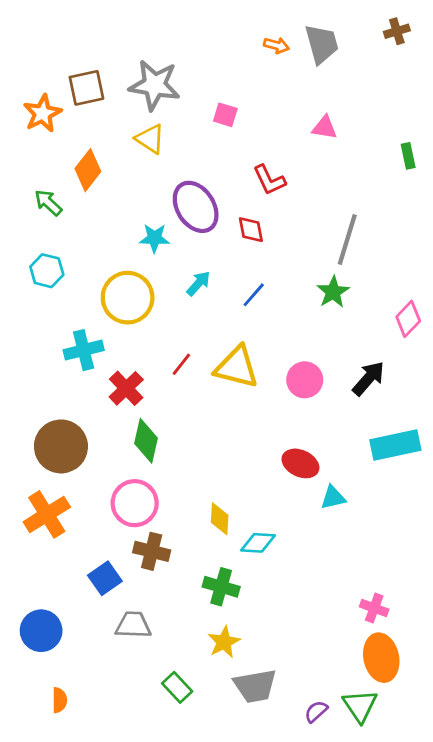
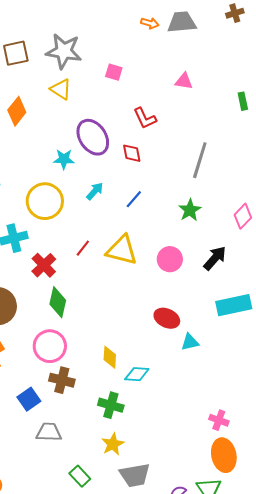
gray trapezoid: (322, 44) -> (182, 22), turned -80
green star: (333, 292) -> (190, 210), moved

